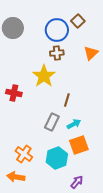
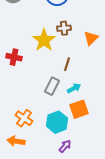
brown cross: (57, 53) -> (64, 28), moved
orange triangle: (91, 53) -> (91, 38), moved
purple arrow: (77, 182) -> (65, 146), moved

